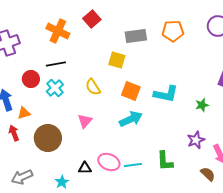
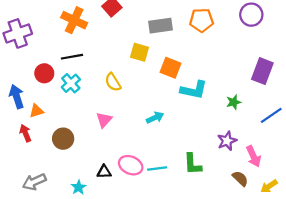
orange square: (131, 91) -> (170, 68), moved
cyan arrow: (131, 119) -> (155, 118), size x0.7
brown circle: (48, 138) -> (63, 139), size x0.7

